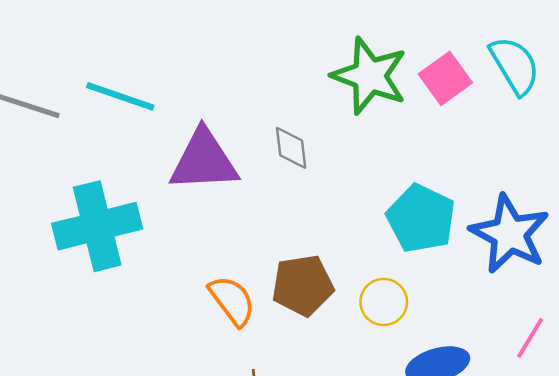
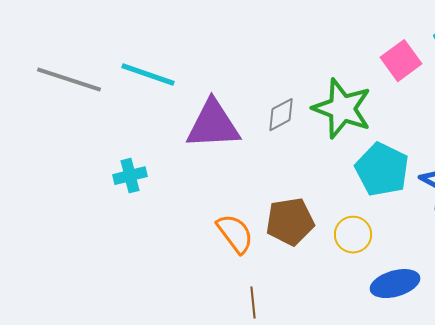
green star: (370, 76) -> (342, 109), moved
gray diamond: (291, 148) -> (281, 115), turned 69
cyan cross: (97, 226) -> (130, 176), size x0.5

